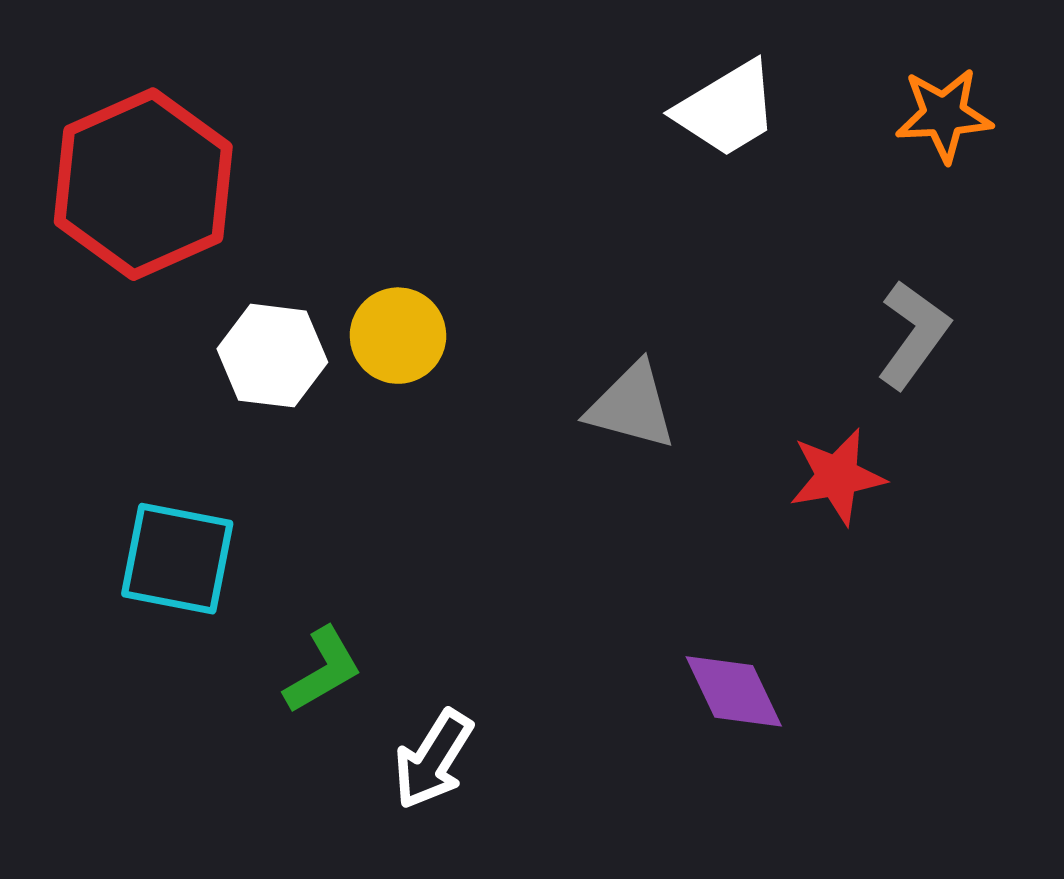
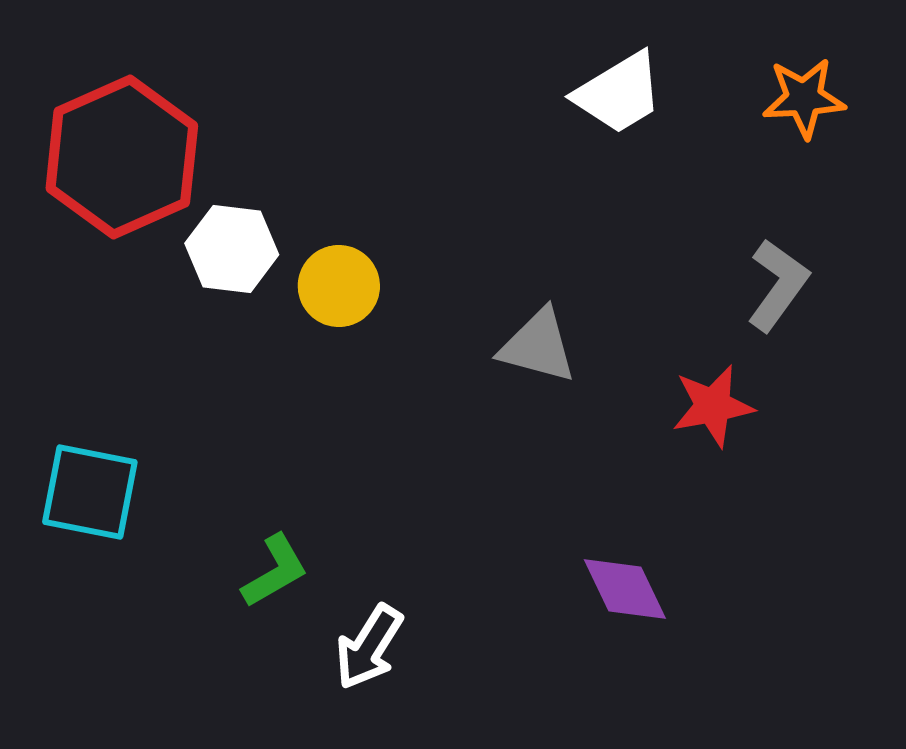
white hexagon: (272, 356) -> (232, 249), moved
cyan square: (177, 559) -> (90, 492), moved

